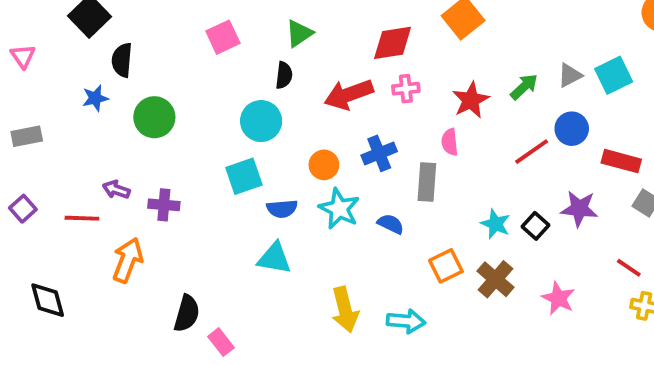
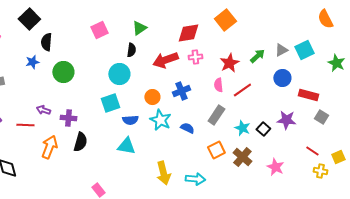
red line: (532, 152) -> (242, 90), moved
gray rectangle: (427, 182) -> (216, 115), moved, turned 30
black semicircle: (187, 313) -> (80, 142), moved

